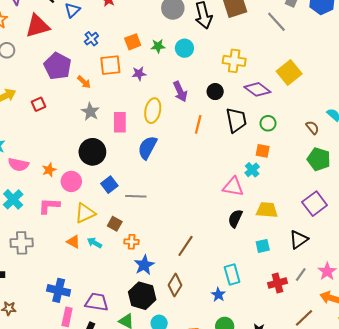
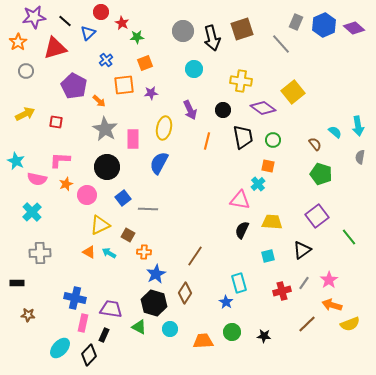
green star: (158, 46) -> (137, 37), moved
red square: (38, 104) -> (56, 122), turned 32
gray star: (90, 112) -> (105, 129), size x1.4
pink L-shape: (49, 206) -> (60, 160), moved

